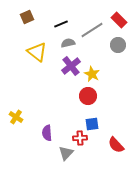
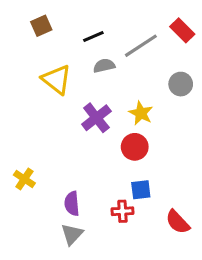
gray circle: (118, 45) -> (181, 84), moved
purple cross: (71, 66) -> (96, 118), moved
gray triangle: (66, 153) -> (72, 234), moved

